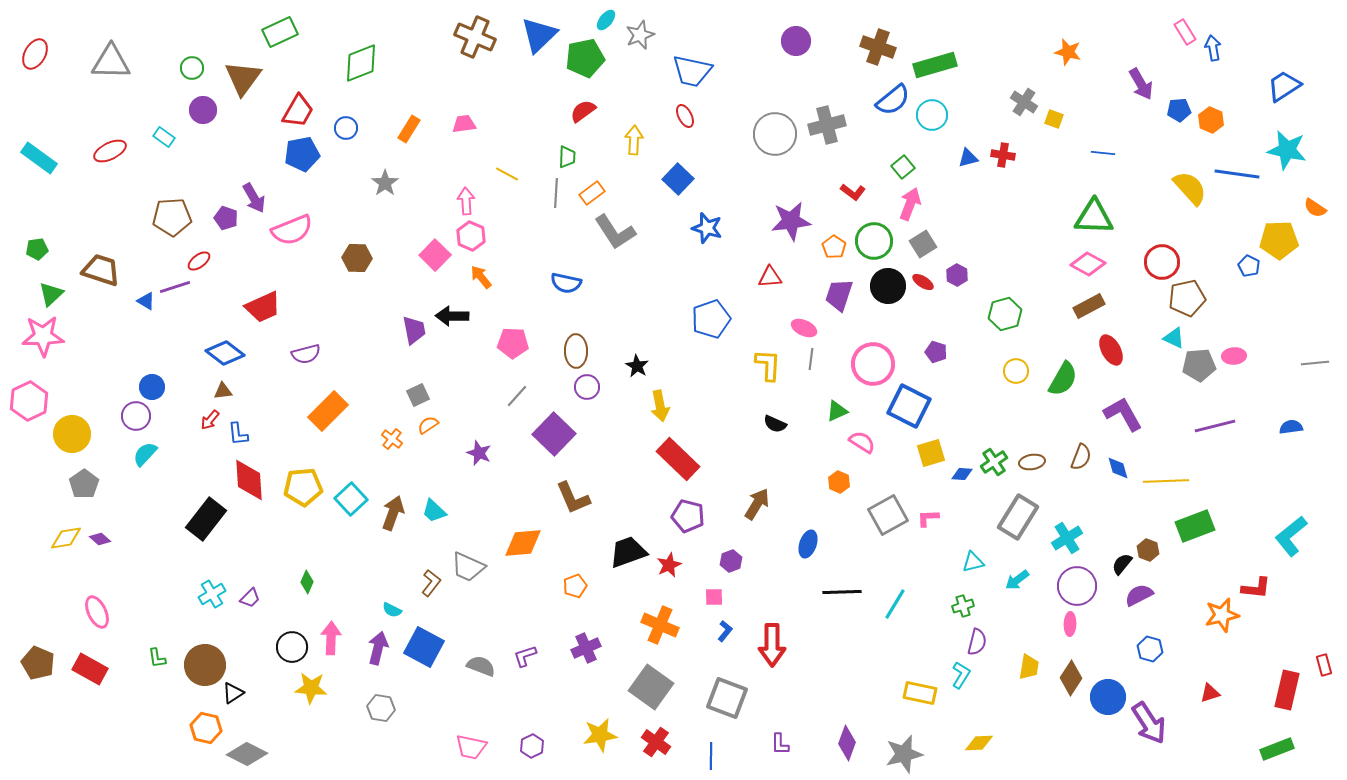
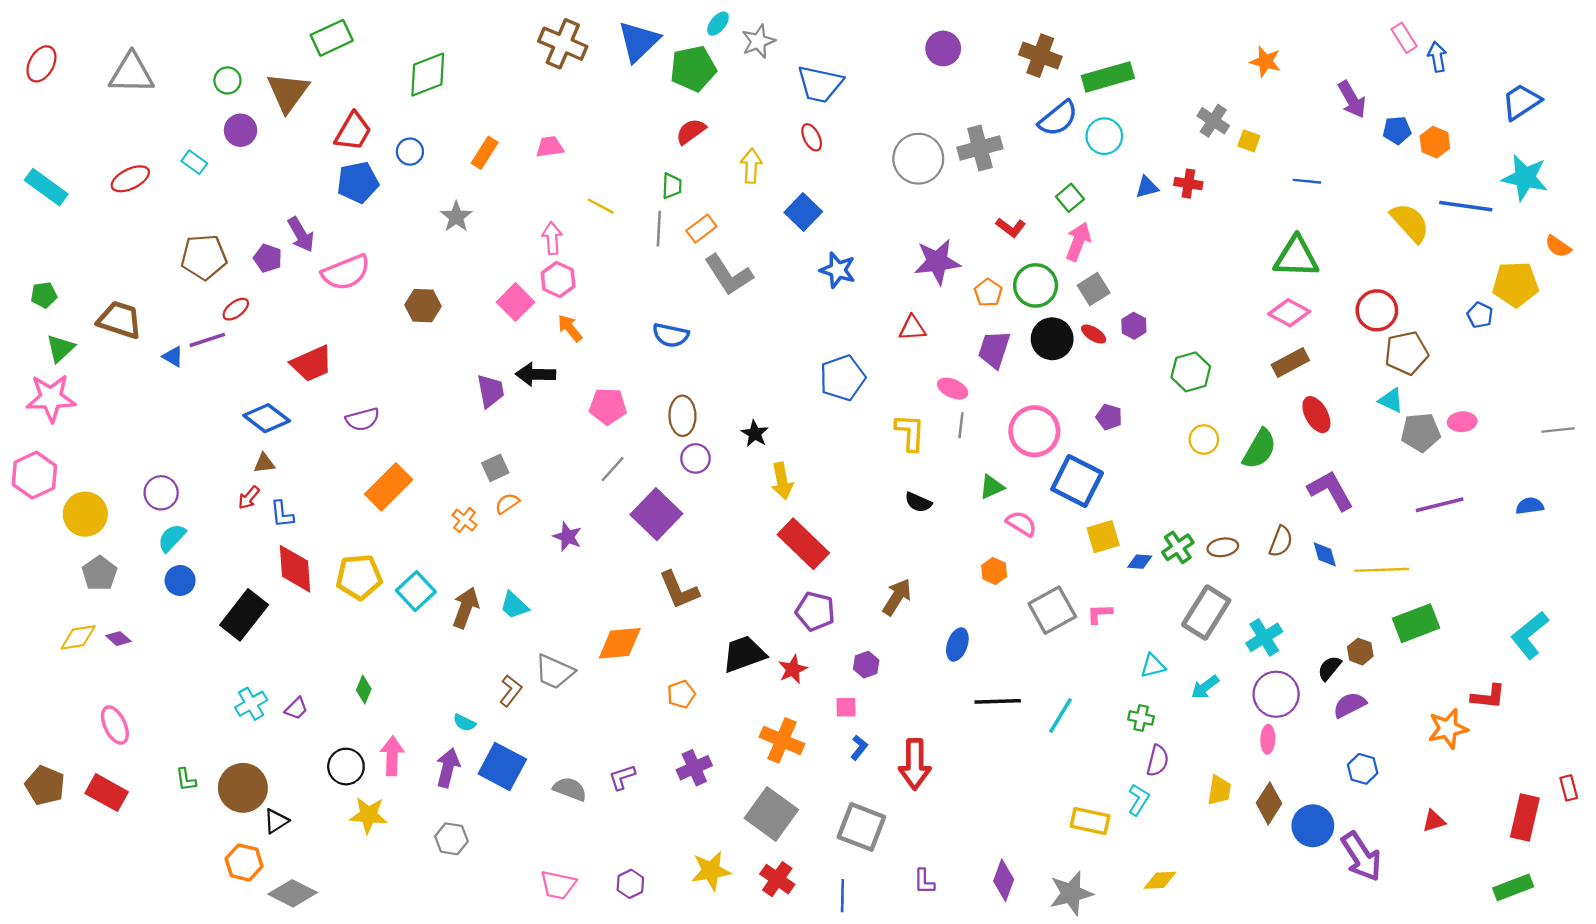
blue circle: (152, 387) -> (180, 580), moved
green cross: (963, 606) -> (1141, 718), turned 30

